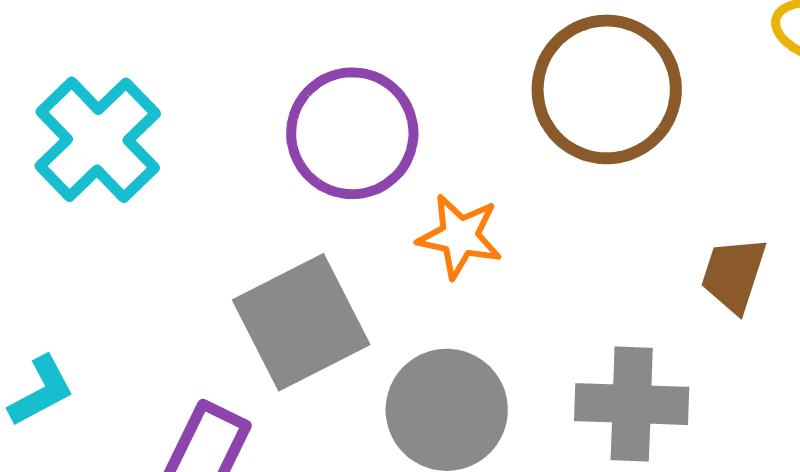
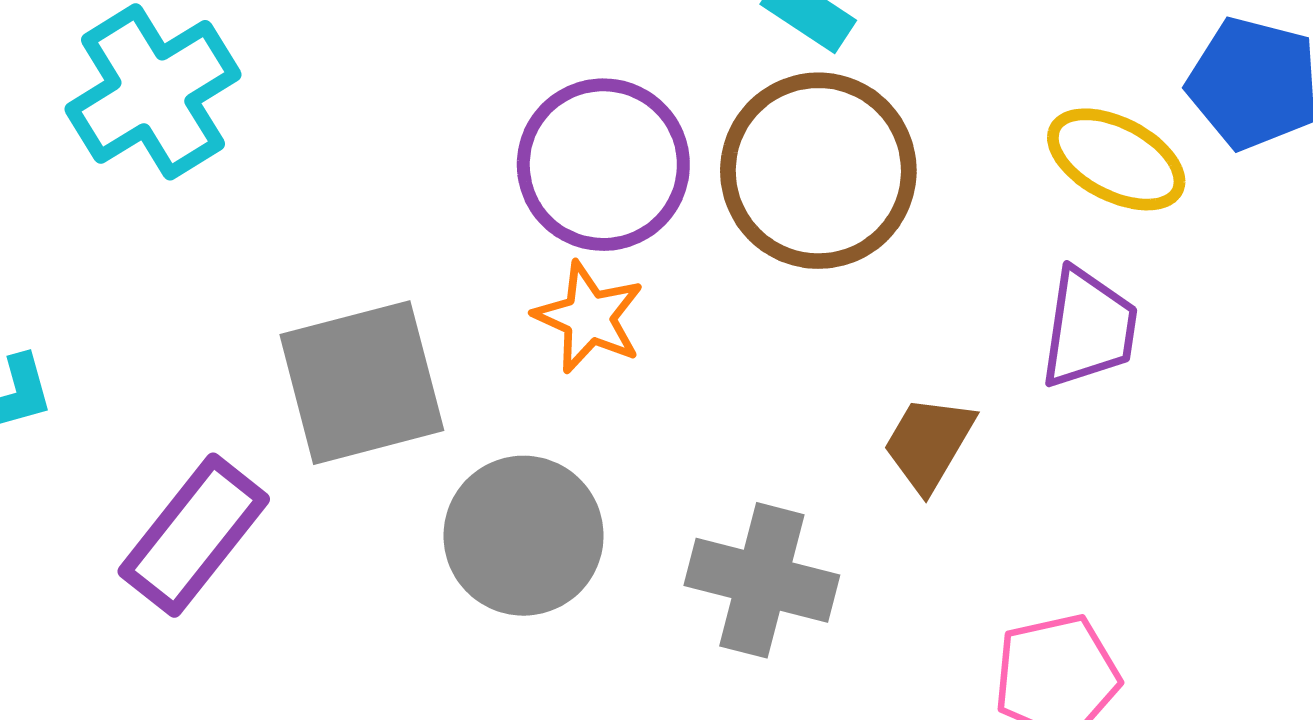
purple circle: (352, 133) -> (603, 165), moved

